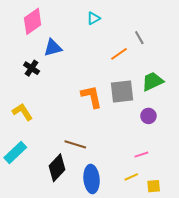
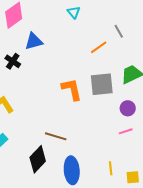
cyan triangle: (94, 18) -> (74, 12), turned -40
pink line: (141, 155) -> (126, 131), moved
yellow line: (131, 177) -> (111, 168), turned -72

